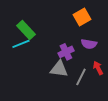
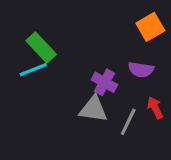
orange square: (82, 17) -> (150, 27), moved
purple cross: (66, 52) -> (104, 82), turned -35

